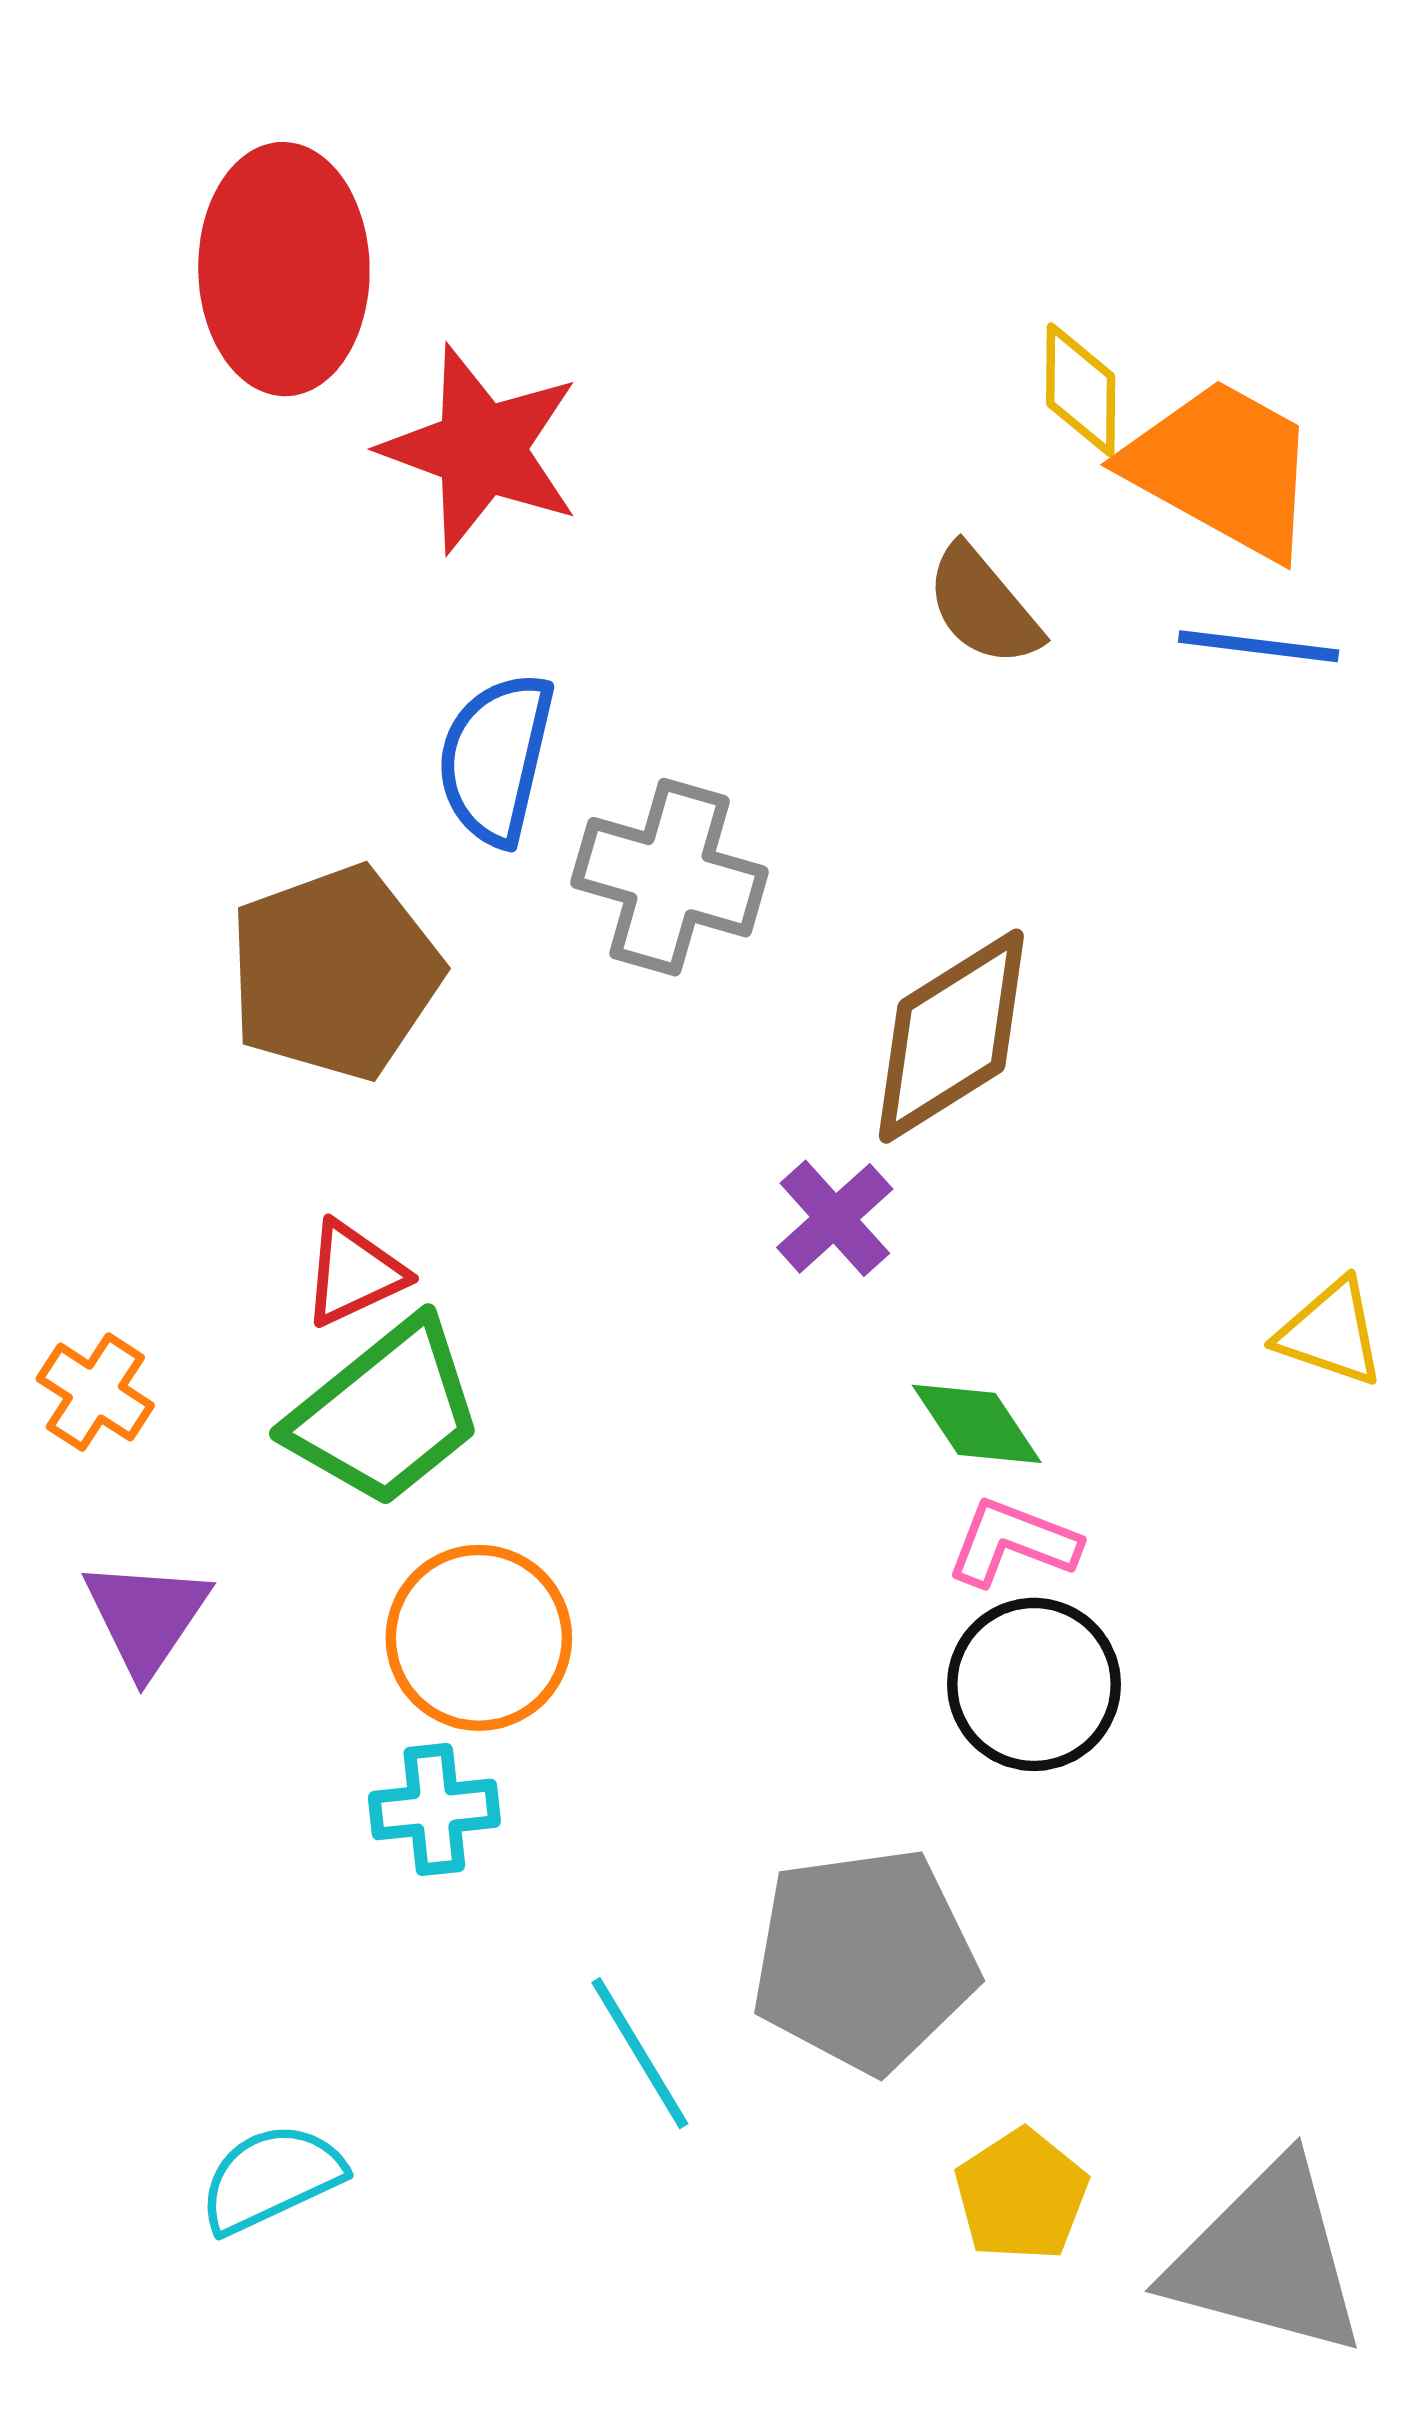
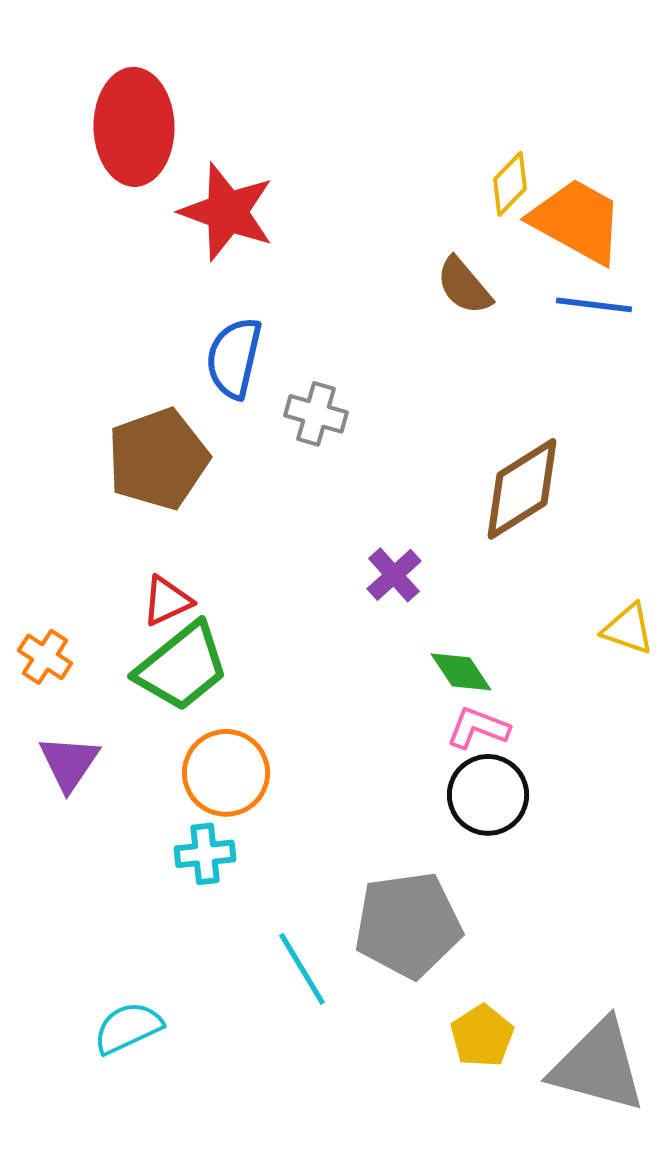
yellow diamond: (1081, 390) -> (510, 184), turned 44
gray cross: (670, 877) -> (316, 414), size x0.7
brown diamond: (951, 1036) -> (522, 489), moved

